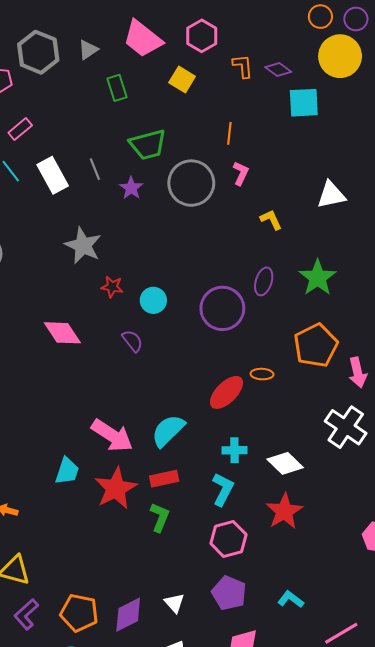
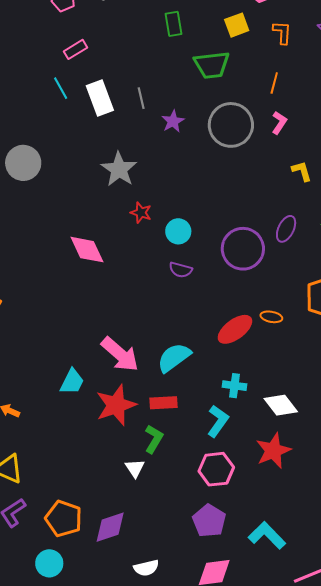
orange L-shape: (243, 66) -> (282, 33), moved
yellow square: (182, 79) -> (237, 25), turned 30
green trapezoid: (148, 145) -> (212, 65), moved
purple semicircle: (132, 341) -> (181, 270), moved, turned 135
cyan L-shape: (291, 599) -> (267, 535), size x1.5
white triangle: (174, 603) -> (135, 468), moved

